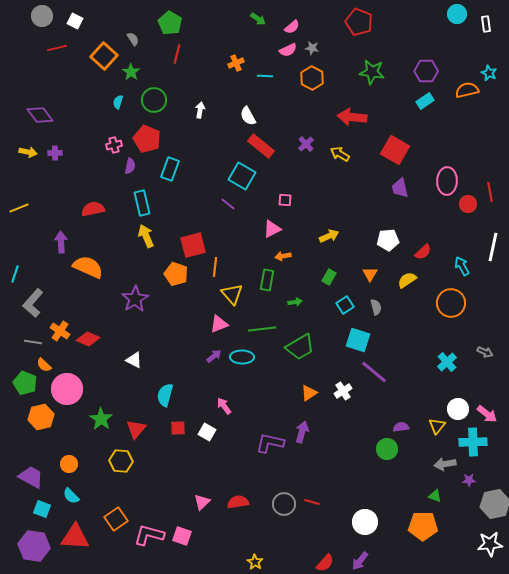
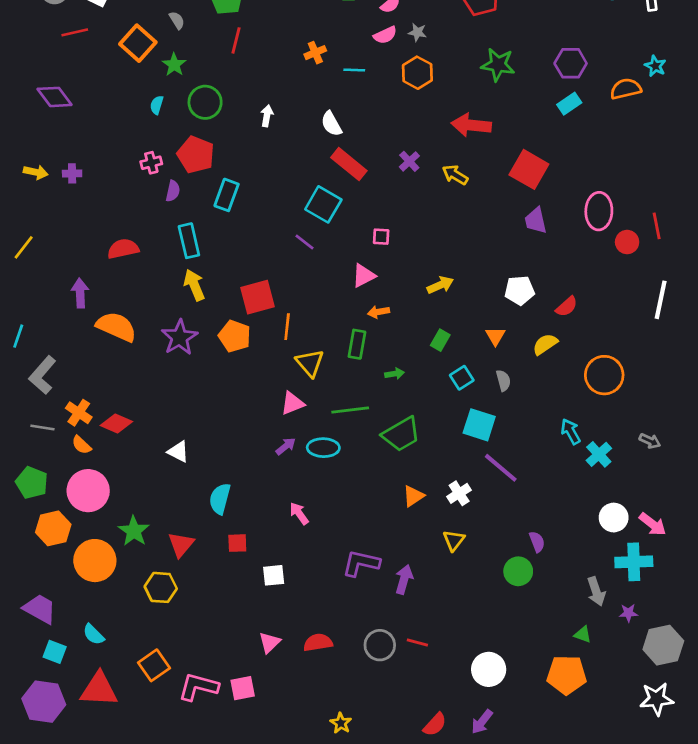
purple diamond: (40, 115) -> (55, 97), moved
yellow line: (19, 208) -> (24, 247), turned -30
cyan arrow: (462, 266) -> (571, 432), moved
purple star: (135, 299) -> (180, 337), moved
orange semicircle: (44, 365) -> (81, 445), moved
yellow triangle: (437, 426) -> (454, 540), moved
purple semicircle: (401, 427) -> (537, 542), turned 77
white square: (207, 432) -> (274, 575), moved, turned -36
purple arrow: (302, 432) -> (404, 579), moved
orange circle: (69, 464) -> (95, 561), moved, size x1.8
gray arrow: (445, 464) -> (596, 591), turned -100
pink square: (182, 536) -> (243, 688), turned -30

